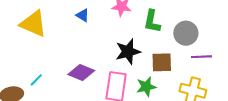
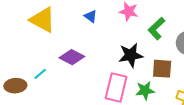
green L-shape: (152, 21) -> (157, 28), turned 30
purple diamond: (81, 72) -> (72, 57), moved

